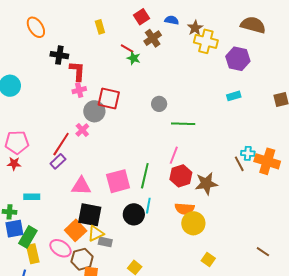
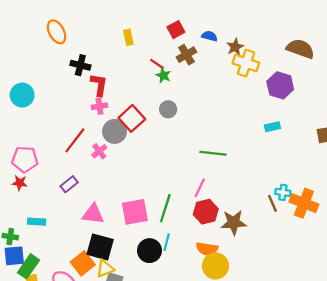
red square: (109, 99) -> (132, 118), turned 30
gray circle: (159, 104) -> (168, 109), moved
red line: (61, 144) -> (75, 140), moved

